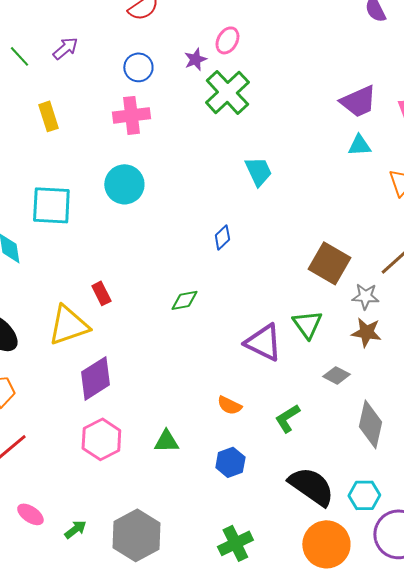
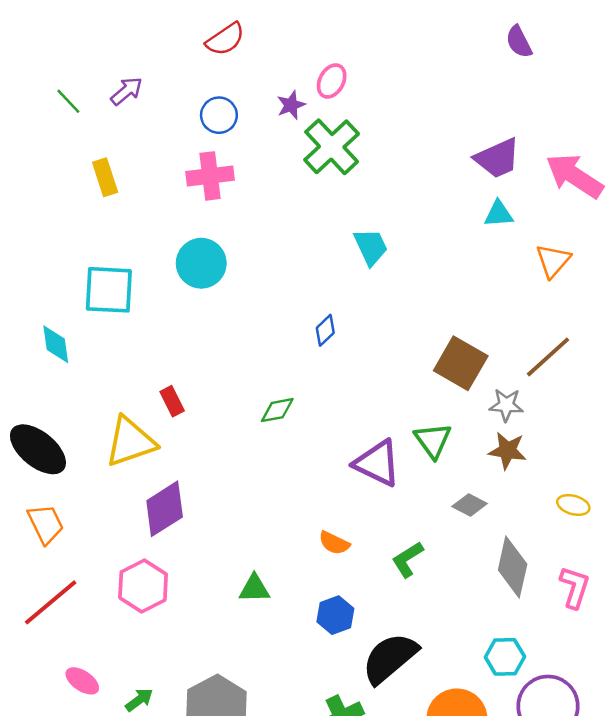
pink hexagon: (101, 439) -> (143, 586), moved
black semicircle: (311, 486) -> (390, 658), moved, turned -75

